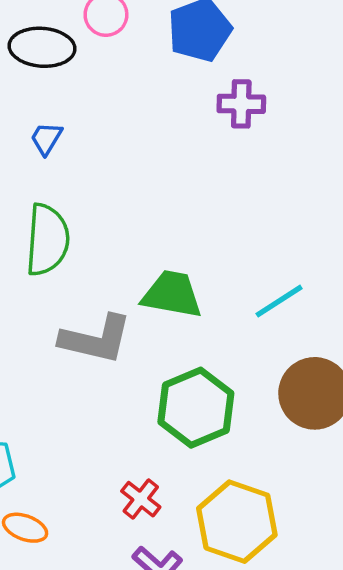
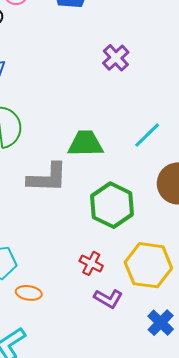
purple cross: (241, 104) -> (116, 58), moved, turned -32

